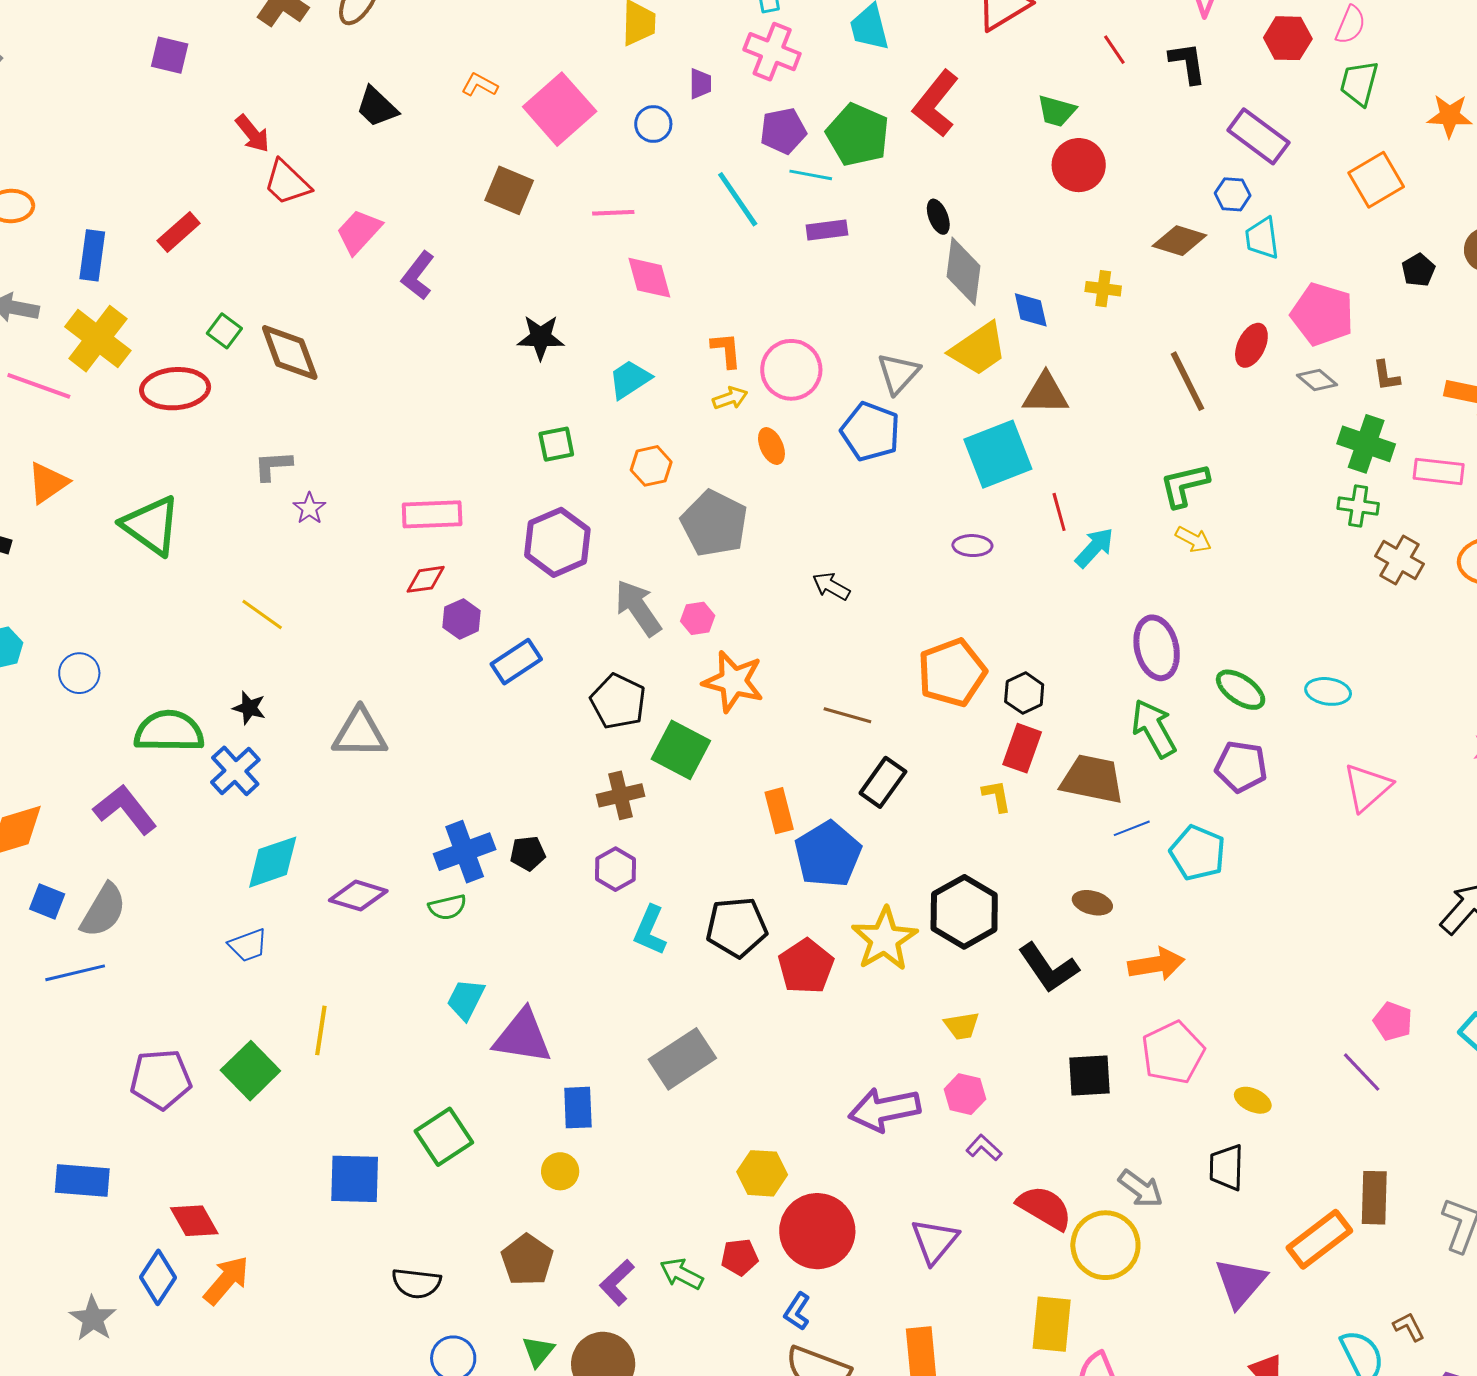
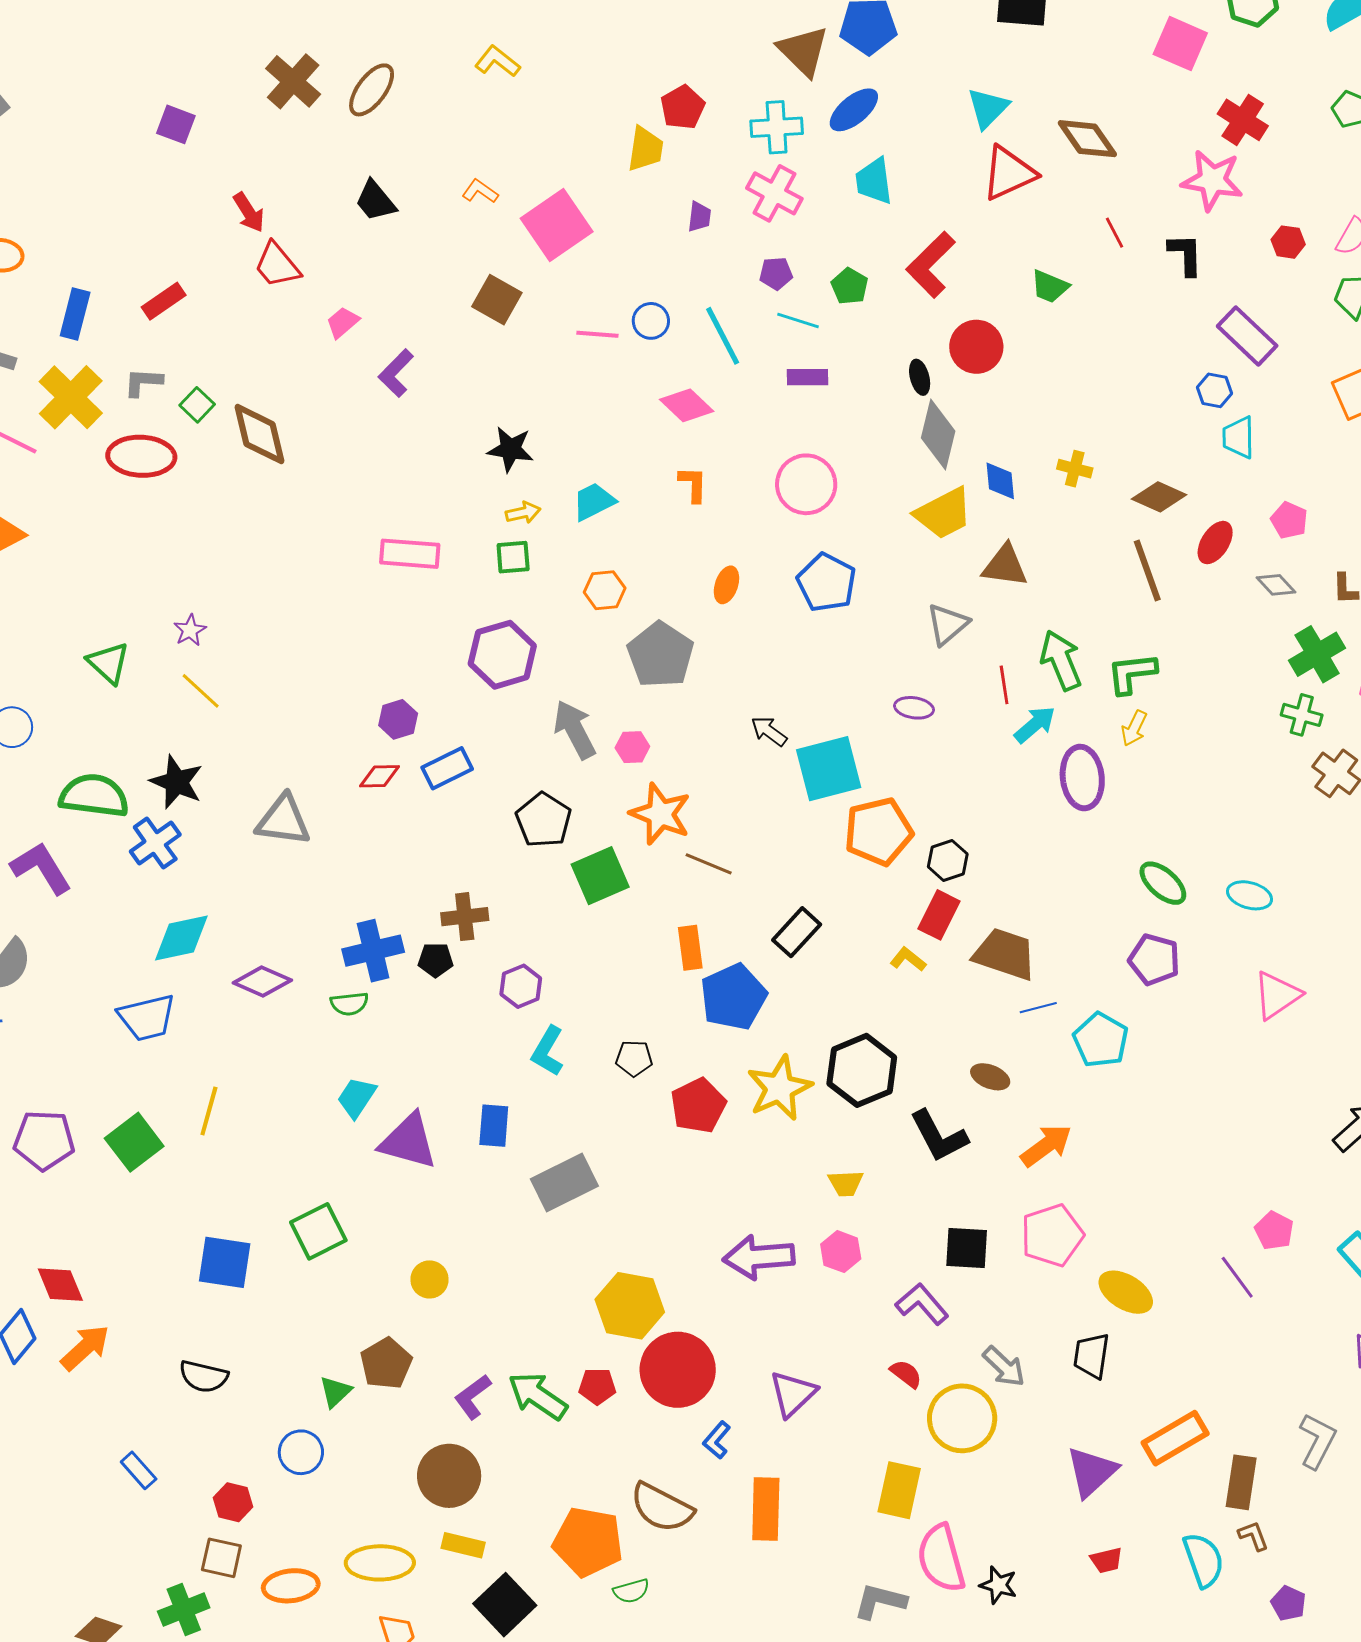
red hexagon: (1288, 38) -> (1288, 242), size x0.7
blue circle: (653, 124) -> (651, 321), moved
purple pentagon: (783, 131) -> (776, 273), size x0.7
green pentagon: (858, 135) -> (850, 286), size x0.6
red circle: (1079, 165) -> (976, 347), moved
pink trapezoid: (359, 232) -> (343, 322), size x0.7
brown diamond: (1179, 241) -> (1159, 497), moved
pink diamond: (649, 278) -> (687, 405), moved, turned -38
pink pentagon: (1322, 314) -> (1289, 520), size x0.6
pink circle: (791, 370) -> (806, 484), moved
gray triangle: (898, 373) -> (947, 624), moved
yellow arrow: (730, 398) -> (523, 513), moved
green cross: (1366, 444) -> (1317, 654), turned 34
orange ellipse: (771, 446) -> (726, 585), turned 36
cyan square: (998, 454) -> (829, 769), moved
gray L-shape: (273, 466) -> (143, 382), moved
purple star: (309, 508) -> (190, 630), moved
pink rectangle: (432, 514) -> (410, 554), moved
green triangle: (151, 525) -> (108, 663), moved, size x0.7
yellow arrow: (1193, 539) -> (1134, 728), turned 81
red diamond: (426, 579) -> (379, 776), moved
purple ellipse: (1157, 648) -> (1082, 778), moved
black star: (249, 708) -> (177, 782), size x1.6
brown line: (847, 715) -> (709, 864), moved
green arrow: (1154, 728) -> (1061, 660), moved
green square: (681, 750) -> (600, 876), turned 32
brown cross: (621, 795) -> (465, 917), moved
yellow L-shape: (997, 796) -> (908, 959), turned -48
black pentagon: (737, 927) -> (634, 1058), size x0.6
blue trapezoid: (248, 945) -> (147, 1018), size x1.5
orange arrow: (1156, 964) -> (1046, 1145), turned -34
yellow ellipse: (1253, 1100) -> (1126, 1292), size x1.5
blue rectangle: (578, 1108) -> (494, 1126), moved
purple L-shape: (984, 1148) -> (922, 1304), moved, size x1.5
yellow hexagon: (762, 1173) -> (630, 1306), size x1.4
brown rectangle: (1374, 1198) -> (1241, 1482), moved
red semicircle: (1045, 1208) -> (906, 1374), size x0.6
green arrow: (681, 1274) -> (538, 1396), size x1.4
black semicircle: (416, 1283) -> (204, 1376), moved
blue L-shape: (797, 1311) -> (717, 1440), moved
green triangle: (538, 1351) -> (335, 1392), moved

